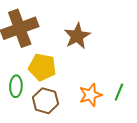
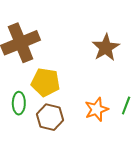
brown star: (77, 36) -> (106, 48), moved

